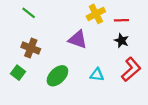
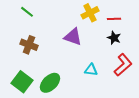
green square: (18, 73) -> (22, 82), moved, size x1.5
green ellipse: (57, 76) -> (50, 83), moved

